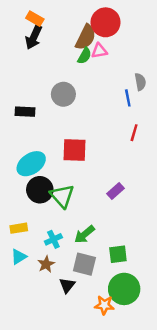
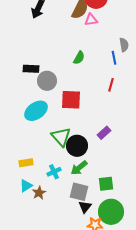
green semicircle: (84, 56) -> (79, 58), moved
gray circle: (63, 94) -> (47, 81), moved
red line: (134, 133) -> (111, 85), moved
black circle: (40, 190) -> (77, 146), moved
brown star: (46, 264) -> (39, 193), moved
black triangle: (67, 285) -> (85, 207), moved

